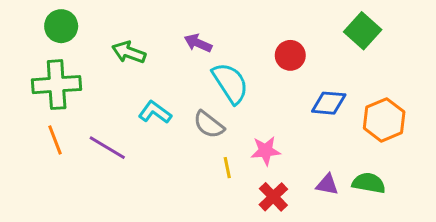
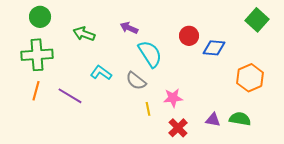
green square: (363, 31) -> (257, 20), moved
blue diamond: (329, 103) -> (214, 48), moved
orange line: (55, 140) -> (36, 91), turned 36

